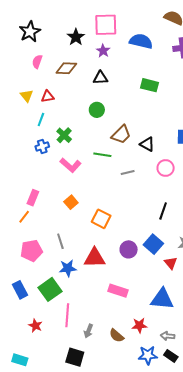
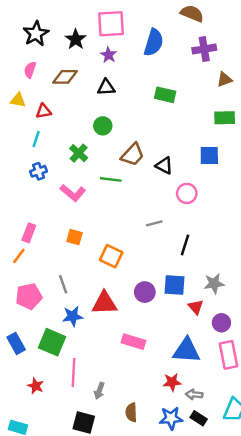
black star: (30, 32) -> (36, 34), moved
blue semicircle: (141, 41) -> (154, 42), turned 95
yellow triangle: (27, 96) -> (18, 100), moved, turned -40
green cross: (64, 135) -> (79, 153), moved
gray line: (128, 172) -> (154, 223), moved
orange square: (71, 202) -> (74, 237), turned -32
blue square: (153, 244) -> (175, 285), turned -36
green square: (50, 289) -> (52, 342), turned -30
red star: (139, 325) -> (172, 382), moved
brown semicircle: (117, 336) -> (131, 412), moved, turned 49

